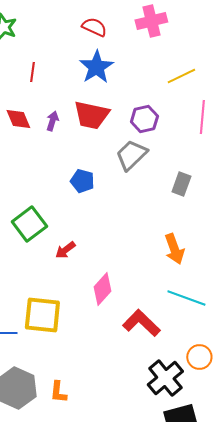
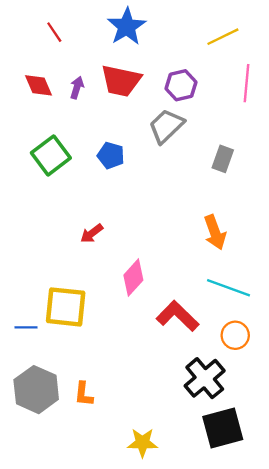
red line: (32, 72) -> (54, 32), turned -42
green square: (29, 224) -> (51, 155), moved
orange circle: (199, 357) -> (235, 335), moved

